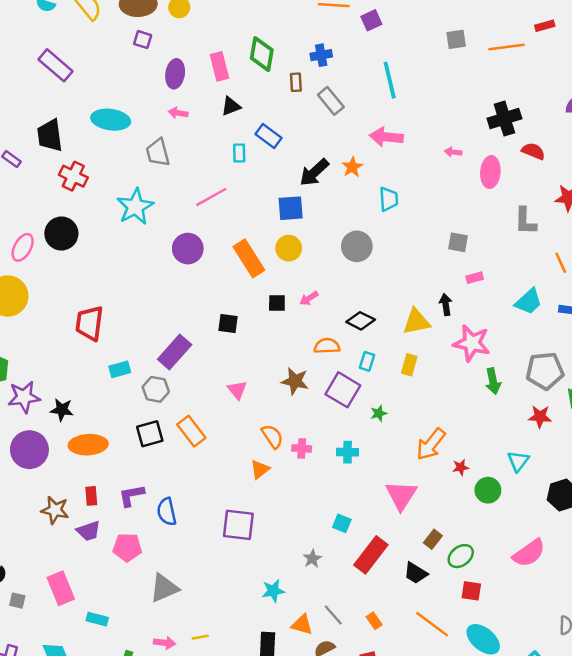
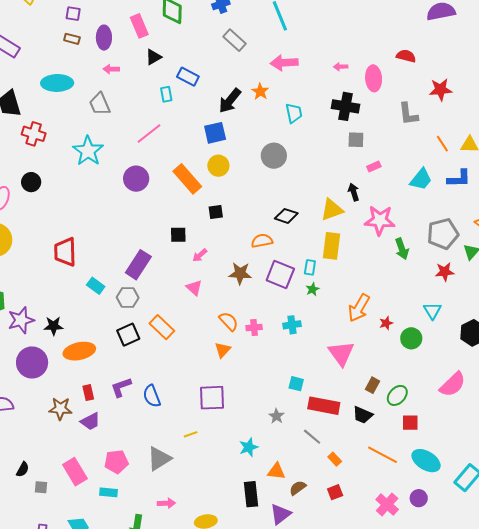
brown rectangle: (296, 82) -> (72, 39), moved, turned -63
black cross: (504, 118) -> (346, 106), moved, turned 36
black circle: (61, 234) -> (31, 182), size x0.7
pink arrow: (309, 298) -> (200, 255), moved
cyan rectangle: (367, 361) -> (310, 267), moved
yellow rectangle: (409, 365) -> (331, 246), size x1.5
cyan rectangle: (120, 369) -> (96, 286), turned 60
pink pentagon: (127, 547) -> (116, 462), moved
red rectangle: (371, 555) -> (324, 406), turned 72
gray line: (333, 615) -> (312, 437), moved
yellow line: (200, 637) -> (191, 434), moved

